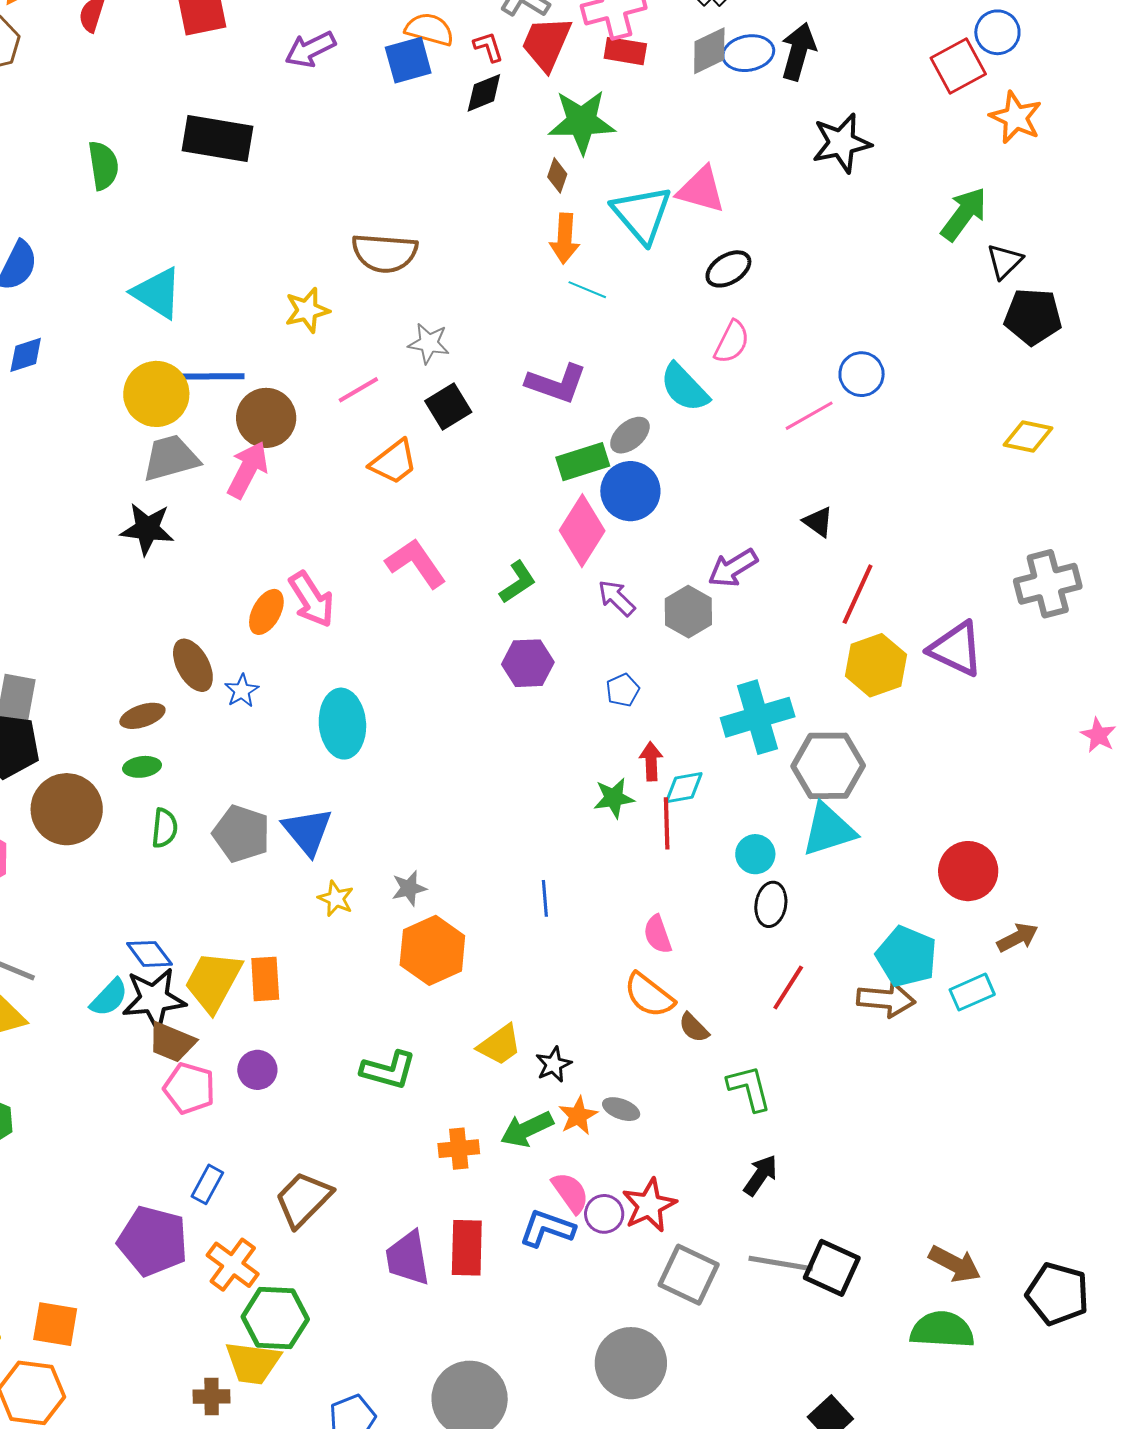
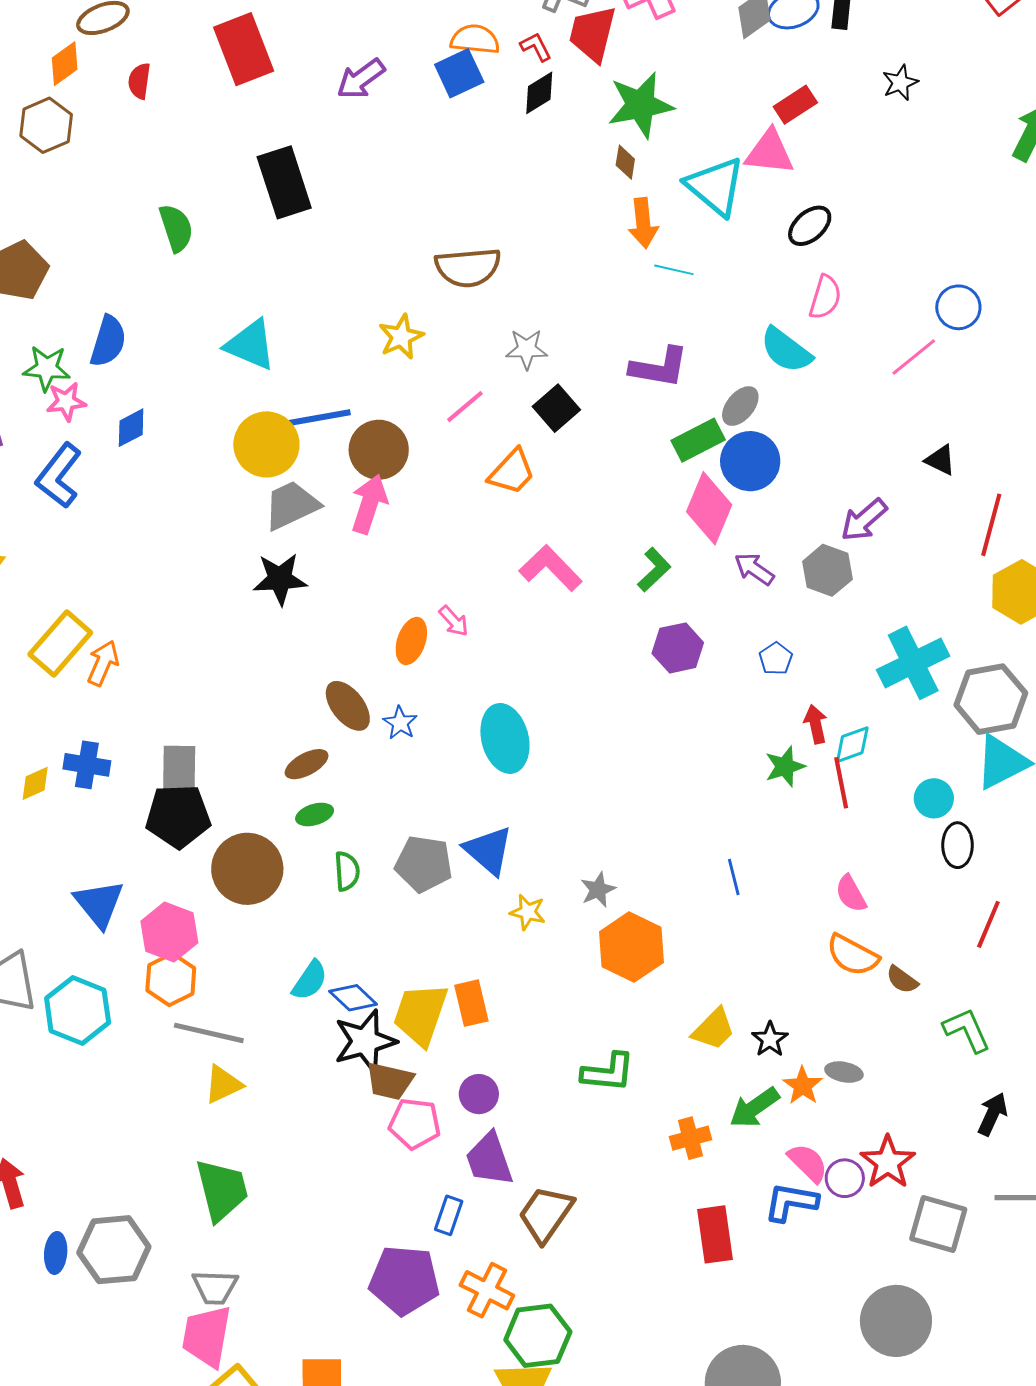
red rectangle: (625, 51) -> (795, 105), moved, turned -33
black rectangle: (218, 138) -> (284, 182), turned 72
black star: (842, 143) -> (900, 83), size x0.6
pink arrow: (312, 599) -> (454, 621), size x0.6
cyan semicircle: (109, 998) -> (310, 980), moved
purple trapezoid: (408, 1258) -> (489, 1159), moved

